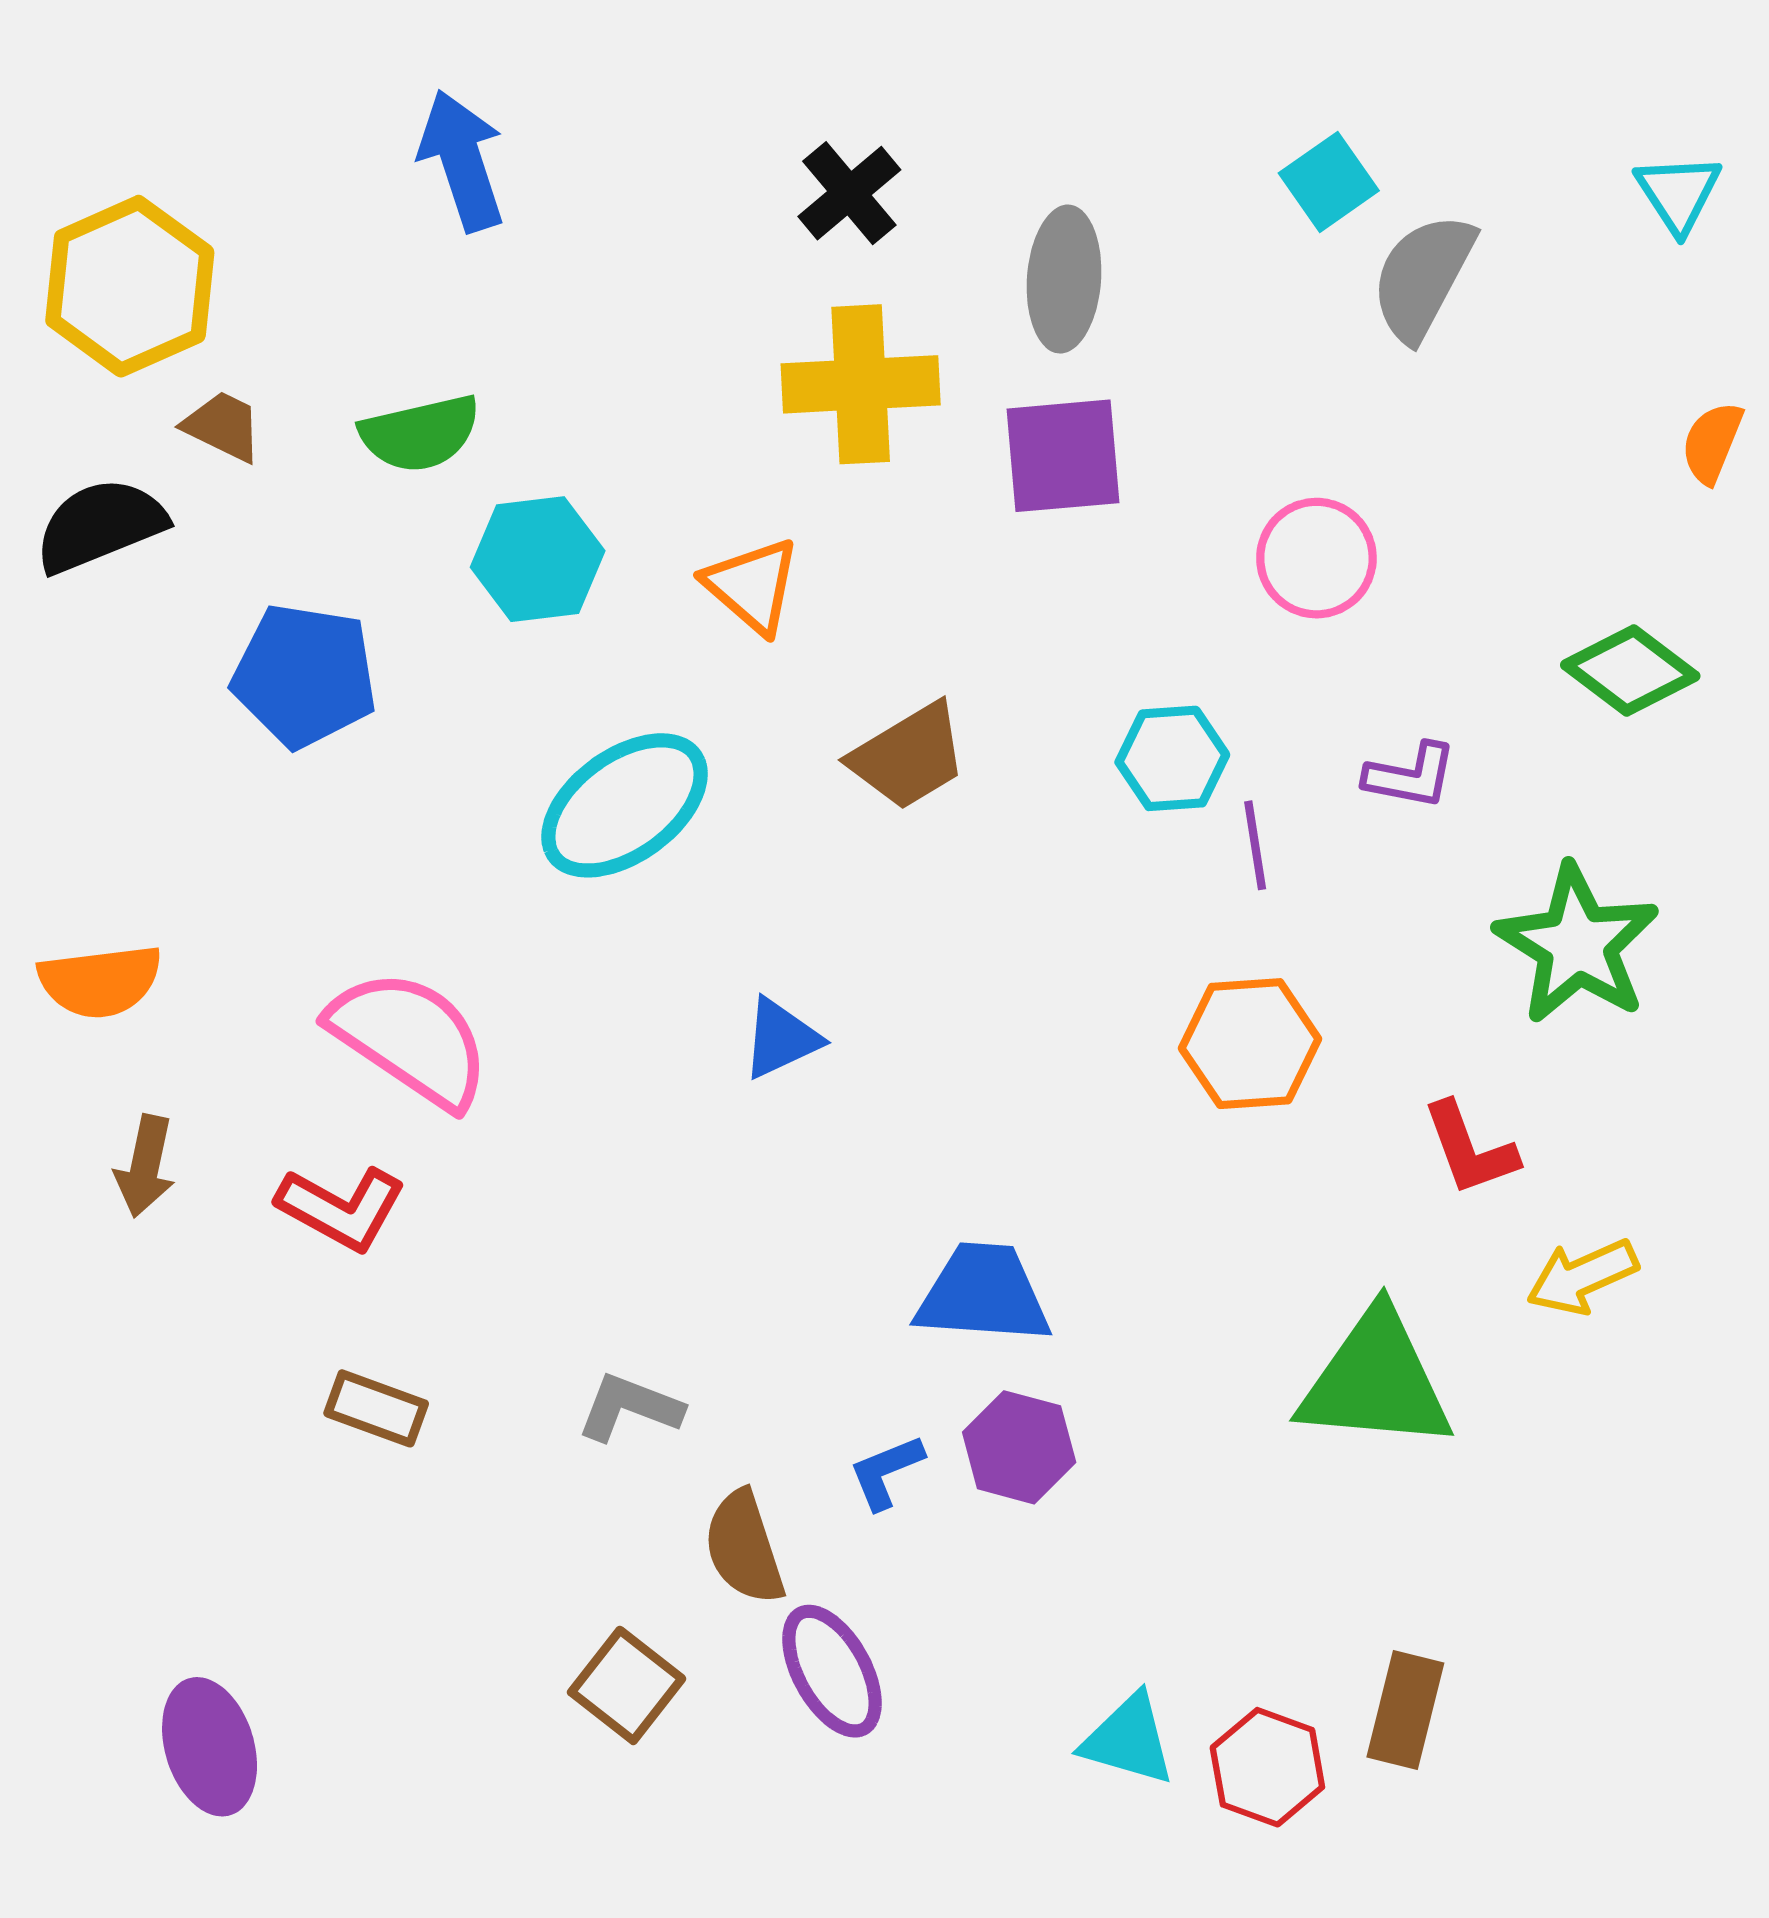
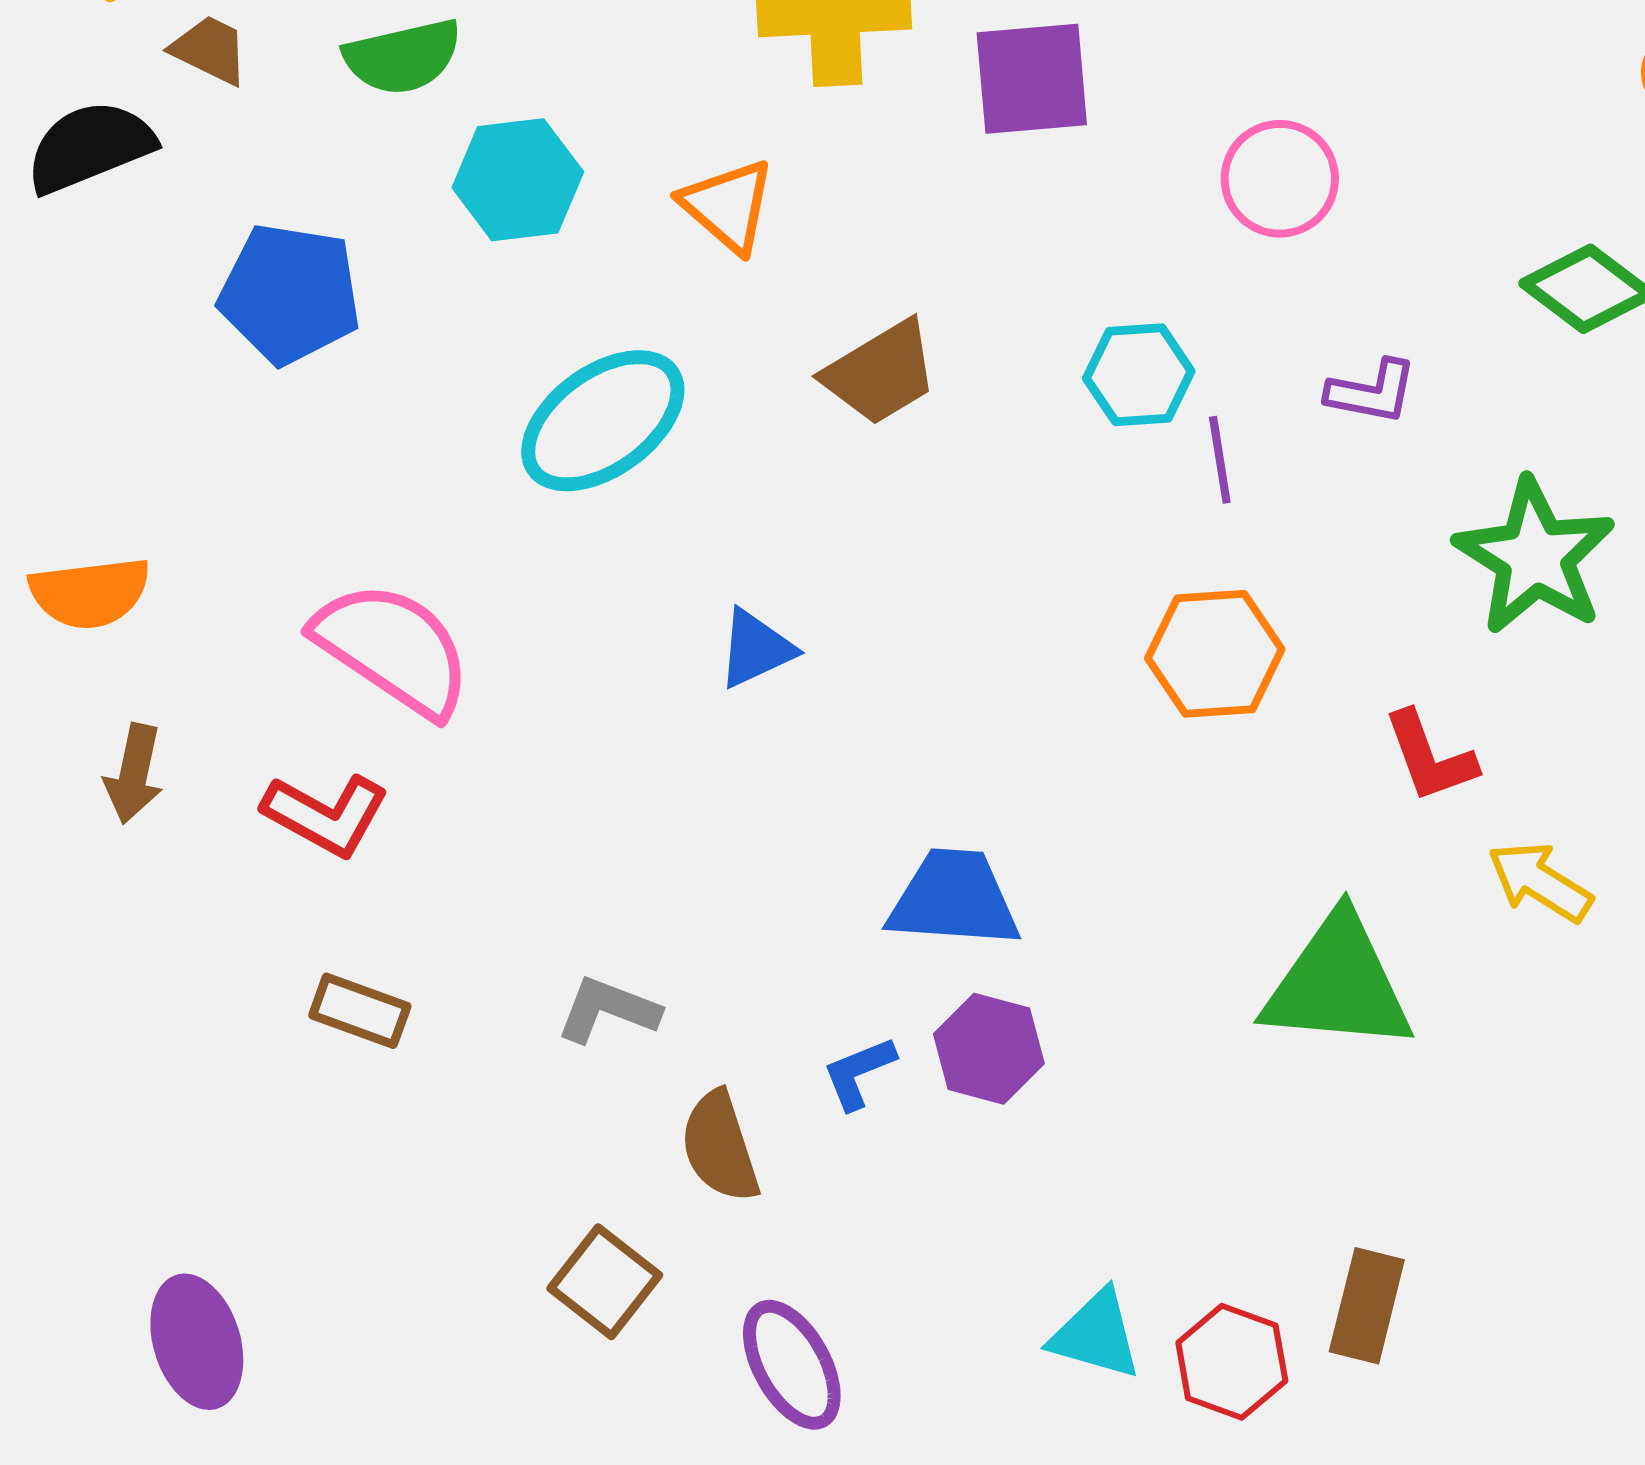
yellow arrow: (1582, 1277) -> (1540, 882), turned 56
purple ellipse: (832, 1671) -> (792, 1365), moved

